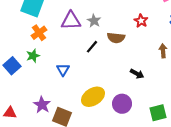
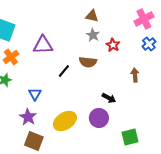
gray star: (94, 21) -> (93, 35), moved
purple circle: (122, 104) -> (99, 118), moved
purple star: (42, 105) -> (28, 117), moved

